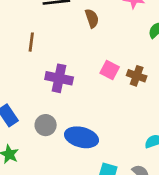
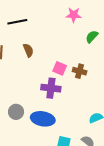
brown semicircle: (92, 18) -> (28, 50), moved
purple cross: (59, 78) -> (51, 88), moved

